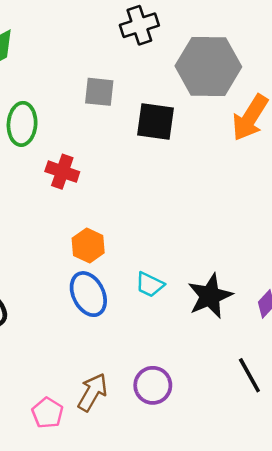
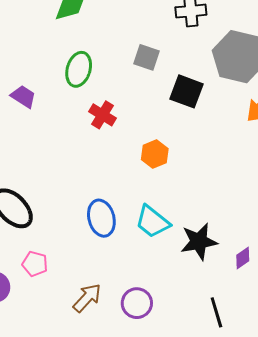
orange hexagon: (88, 245) -> (155, 154), moved
cyan trapezoid: (150, 285) -> (153, 222), size x1.5
pink pentagon: (47, 413) -> (35, 264), moved, turned -30

